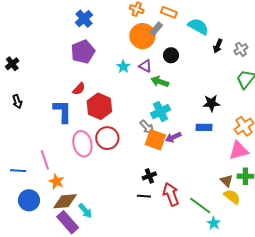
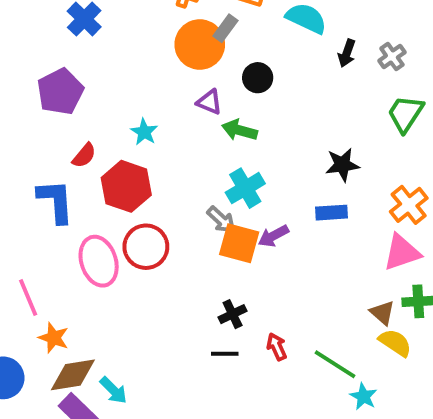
purple pentagon: (83, 52) -> (60, 92), moved
cyan star: (123, 67) -> (144, 132), moved
red arrow: (171, 194) -> (277, 347), size x0.6

